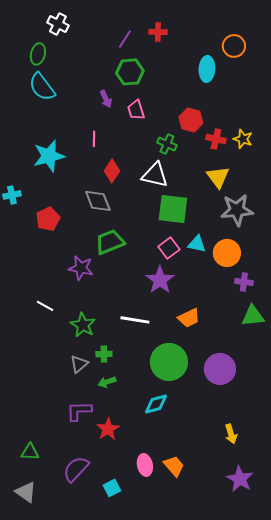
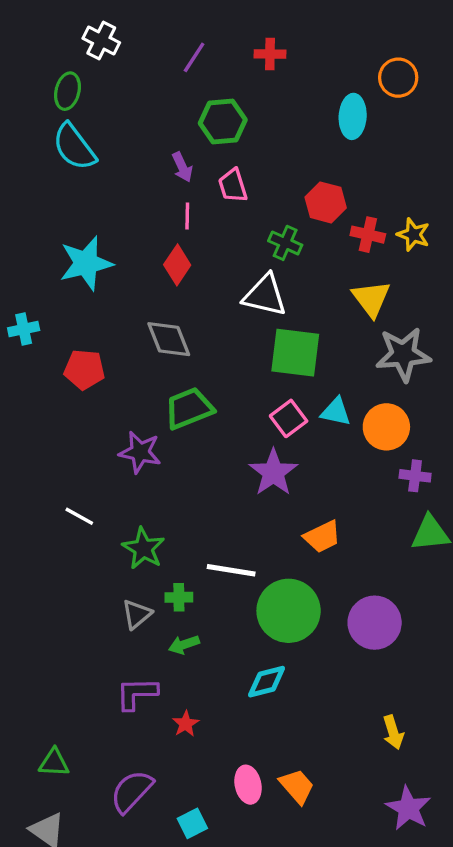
purple line: (125, 39) -> (194, 57), moved
pink line: (94, 139) -> (187, 216), moved
red diamond: (112, 171) -> (177, 265), moved
red pentagon: (48, 219) -> (84, 370), turned 30
white line: (135, 320) -> (231, 570), moved
red star: (108, 429) -> (186, 724), size x0.7

